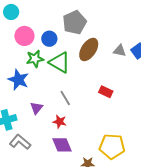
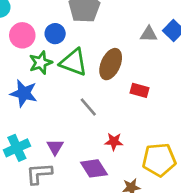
brown ellipse: (89, 49) -> (111, 64), moved
purple triangle: (36, 108) -> (55, 147), moved
red star: (60, 122) -> (114, 142), moved
gray L-shape: (20, 142) -> (39, 174), turned -35

